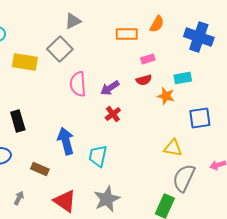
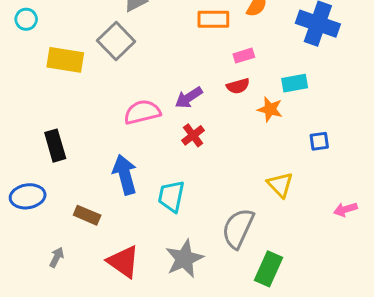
pink semicircle: (78, 84) -> (142, 112), moved, turned 80
blue square: (200, 118) -> (319, 141), size x0.6
yellow triangle: (173, 148) -> (280, 185), turned 36
gray semicircle: (184, 178) -> (238, 228), moved

